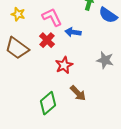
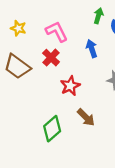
blue arrow: (73, 32) -> (92, 49), moved, turned 63

